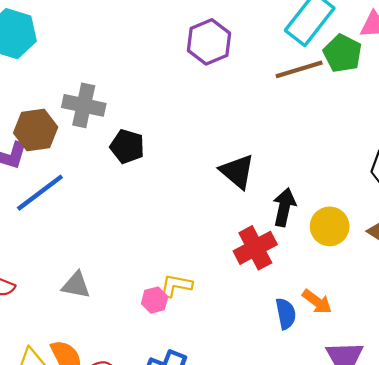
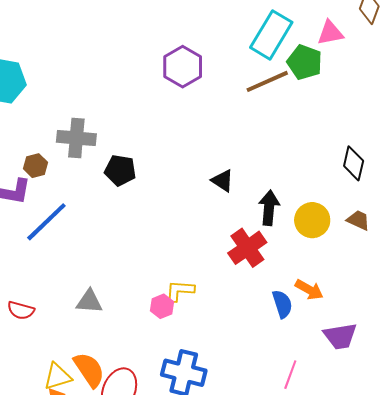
brown hexagon: (36, 130) -> (36, 166), size x0.6
black triangle: (237, 171) -> (223, 181), size x0.7

